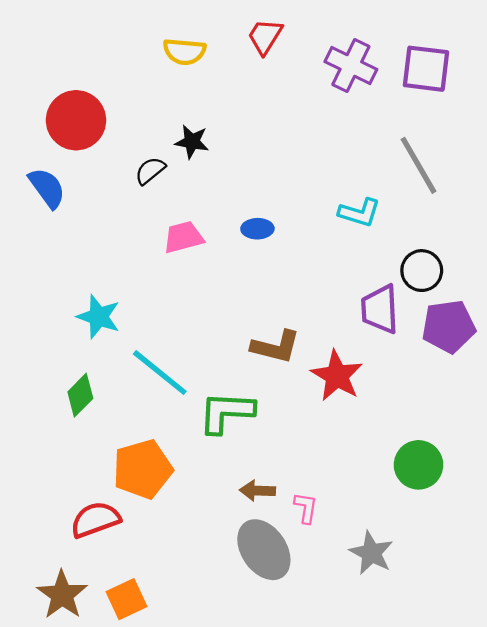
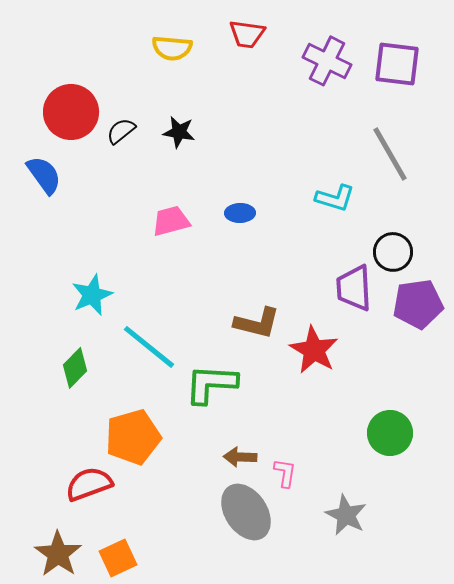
red trapezoid: (265, 37) -> (247, 34), turned -114
black semicircle: (150, 171) -> (121, 131), moved
cyan star: (99, 317) -> (92, 295), turned 30

